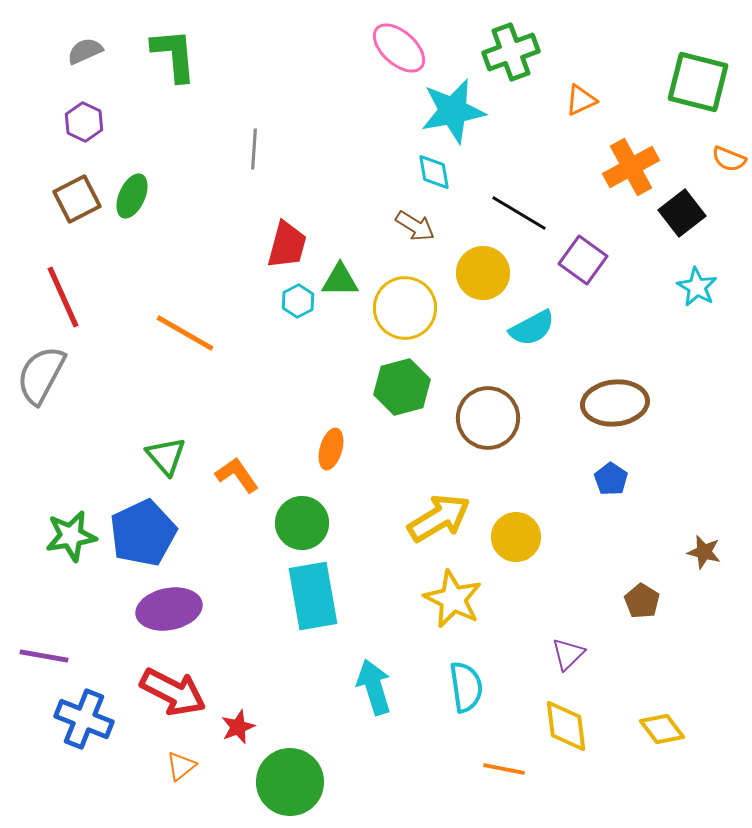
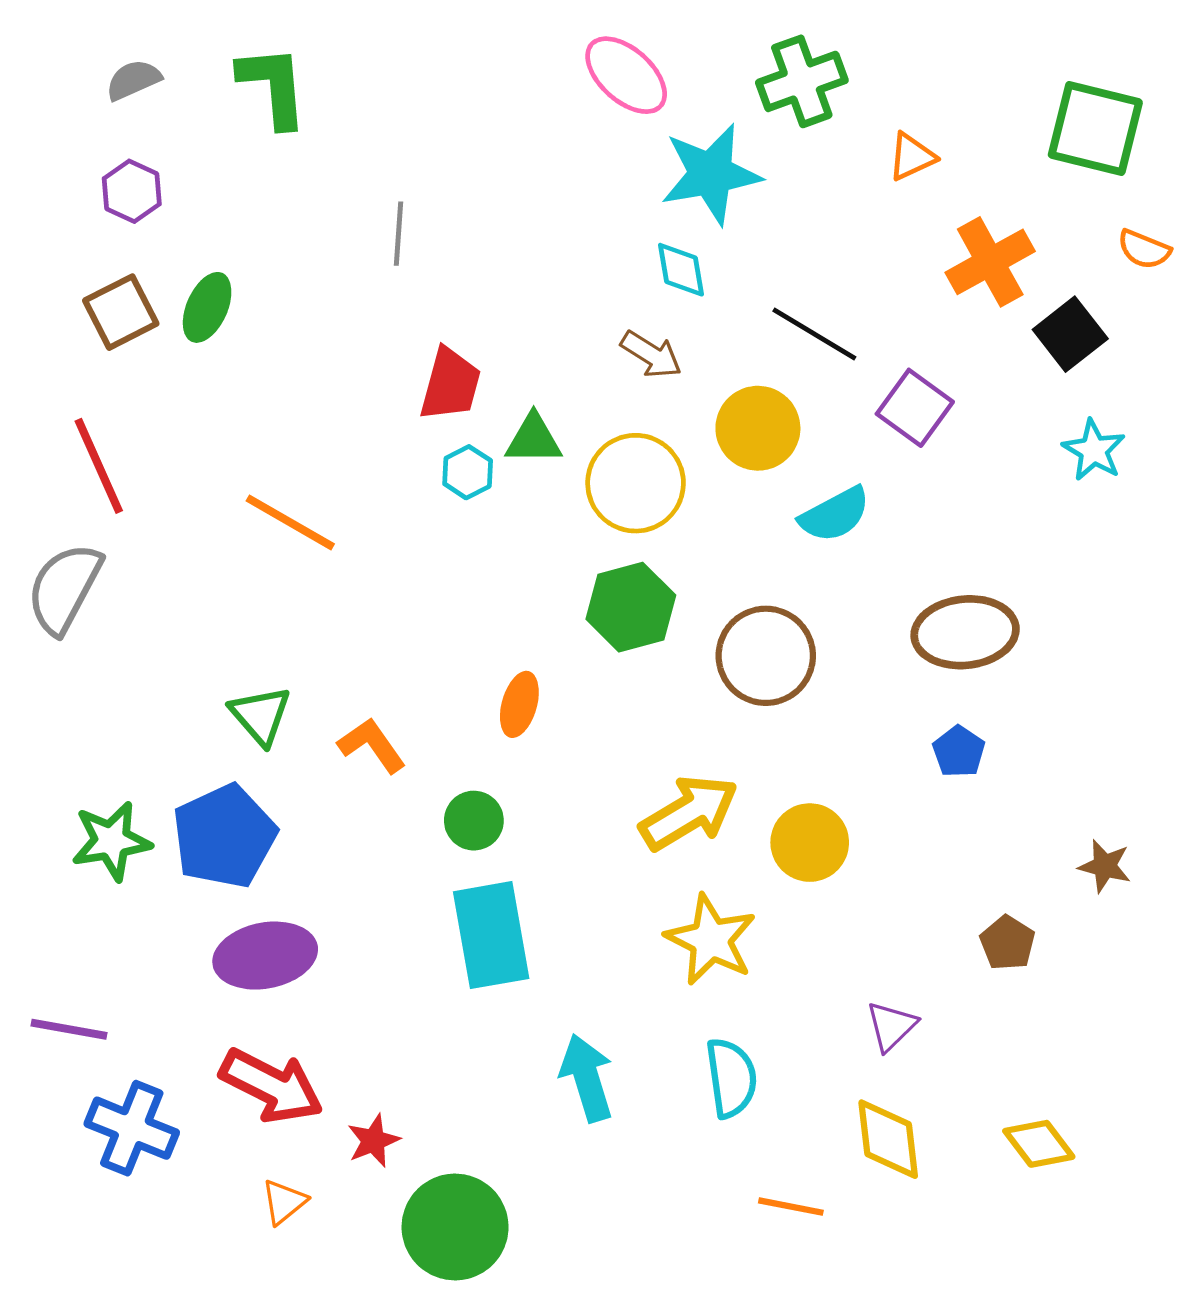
green circle: (302, 523) -> (474, 821), size x0.7

